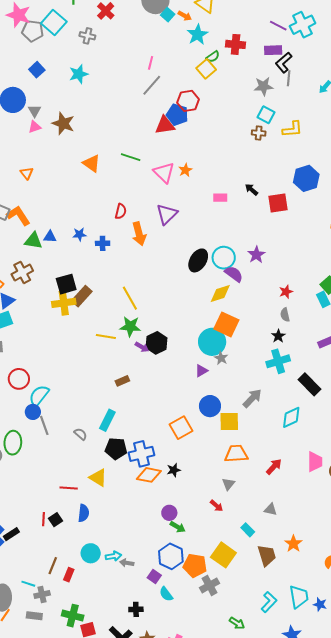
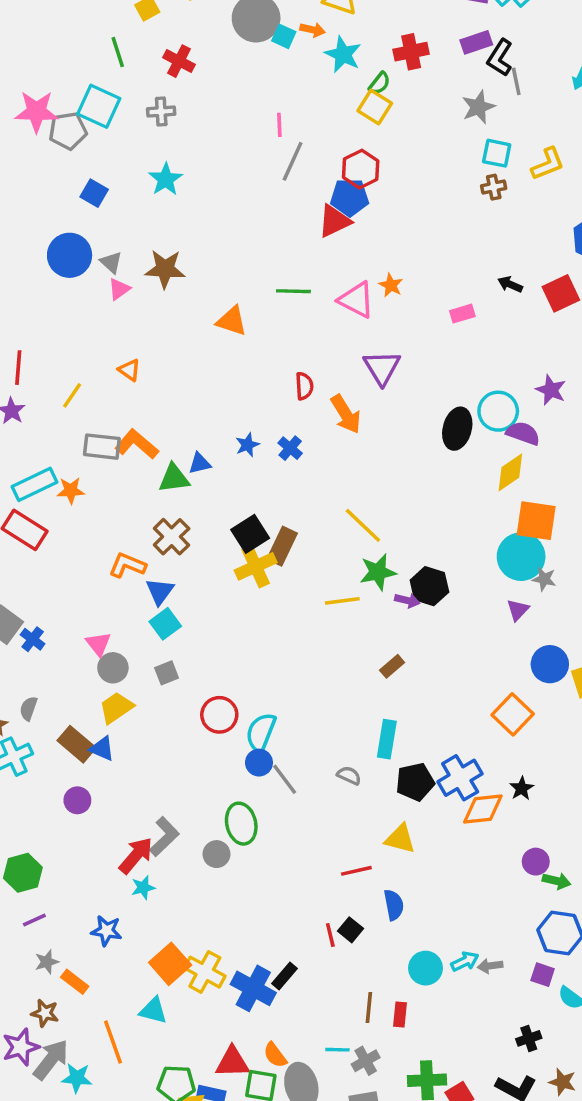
blue cross: (103, 243) -> (290, 448), turned -32

